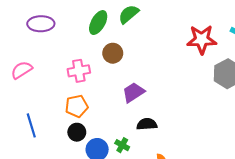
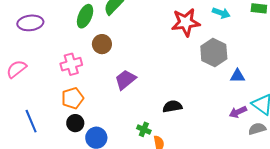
black semicircle: (147, 124) -> (172, 106), moved
green cross: (122, 145) -> (144, 129), moved

